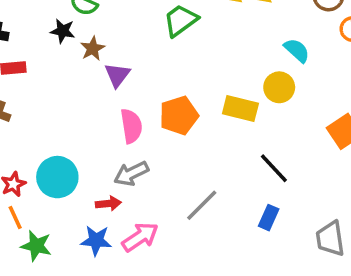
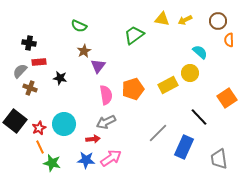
black star: (63, 31) -> (60, 78), moved
yellow rectangle: (240, 108) -> (168, 85), turned -42
black line: (274, 168) -> (199, 117), moved
gray line: (202, 205) -> (158, 133), moved
blue rectangle: (269, 218) -> (184, 147), size x1.6

